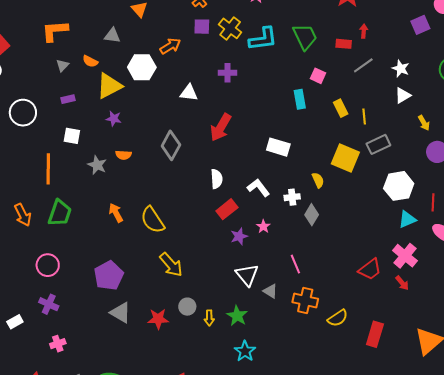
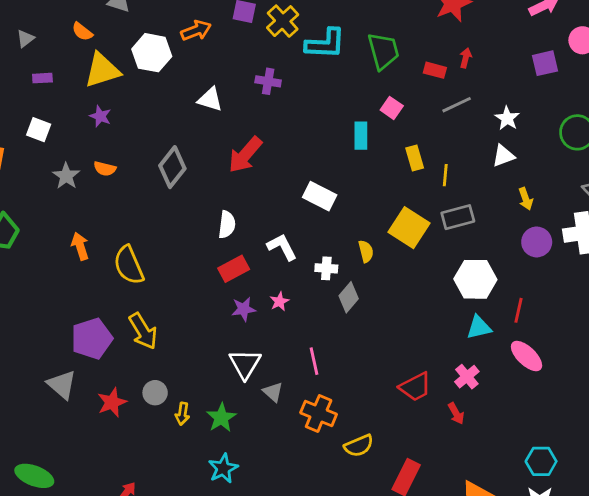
gray triangle: (62, 65) -> (25, 38), moved
pink cross: (405, 256) -> (467, 377), size x0.7
purple pentagon: (109, 275) -> (92, 339), moved
red star: (158, 319) -> (112, 402), turned -30

